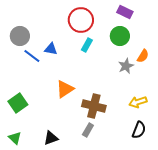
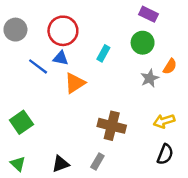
red circle: (81, 20) -> (63, 31), moved
gray circle: (20, 36) -> (15, 30), moved
orange triangle: (65, 89) -> (75, 83), moved
gray rectangle: (88, 130) -> (97, 161), moved

